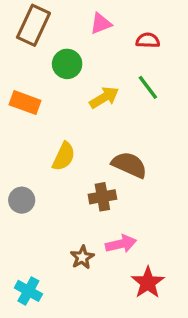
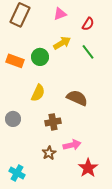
red semicircle: (148, 40) -> (88, 24), turned 120
green circle: (67, 64) -> (40, 57), moved
yellow arrow: (104, 98) -> (62, 43), moved
brown cross: (102, 197) -> (53, 122), moved

